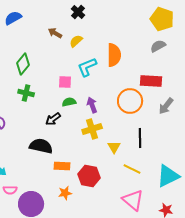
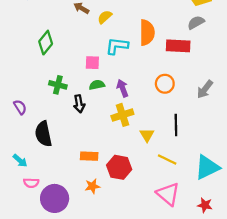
cyan L-shape: (87, 67) -> (117, 46), turned 30
red rectangle: (151, 81) -> (178, 46), moved
green cross: (26, 93) -> (58, 85), moved
orange circle: (130, 101) -> (165, 84), size x0.7
black arrow: (53, 119) -> (79, 104), turned -63
black semicircle: (41, 146) -> (43, 134), moved, turned -115

